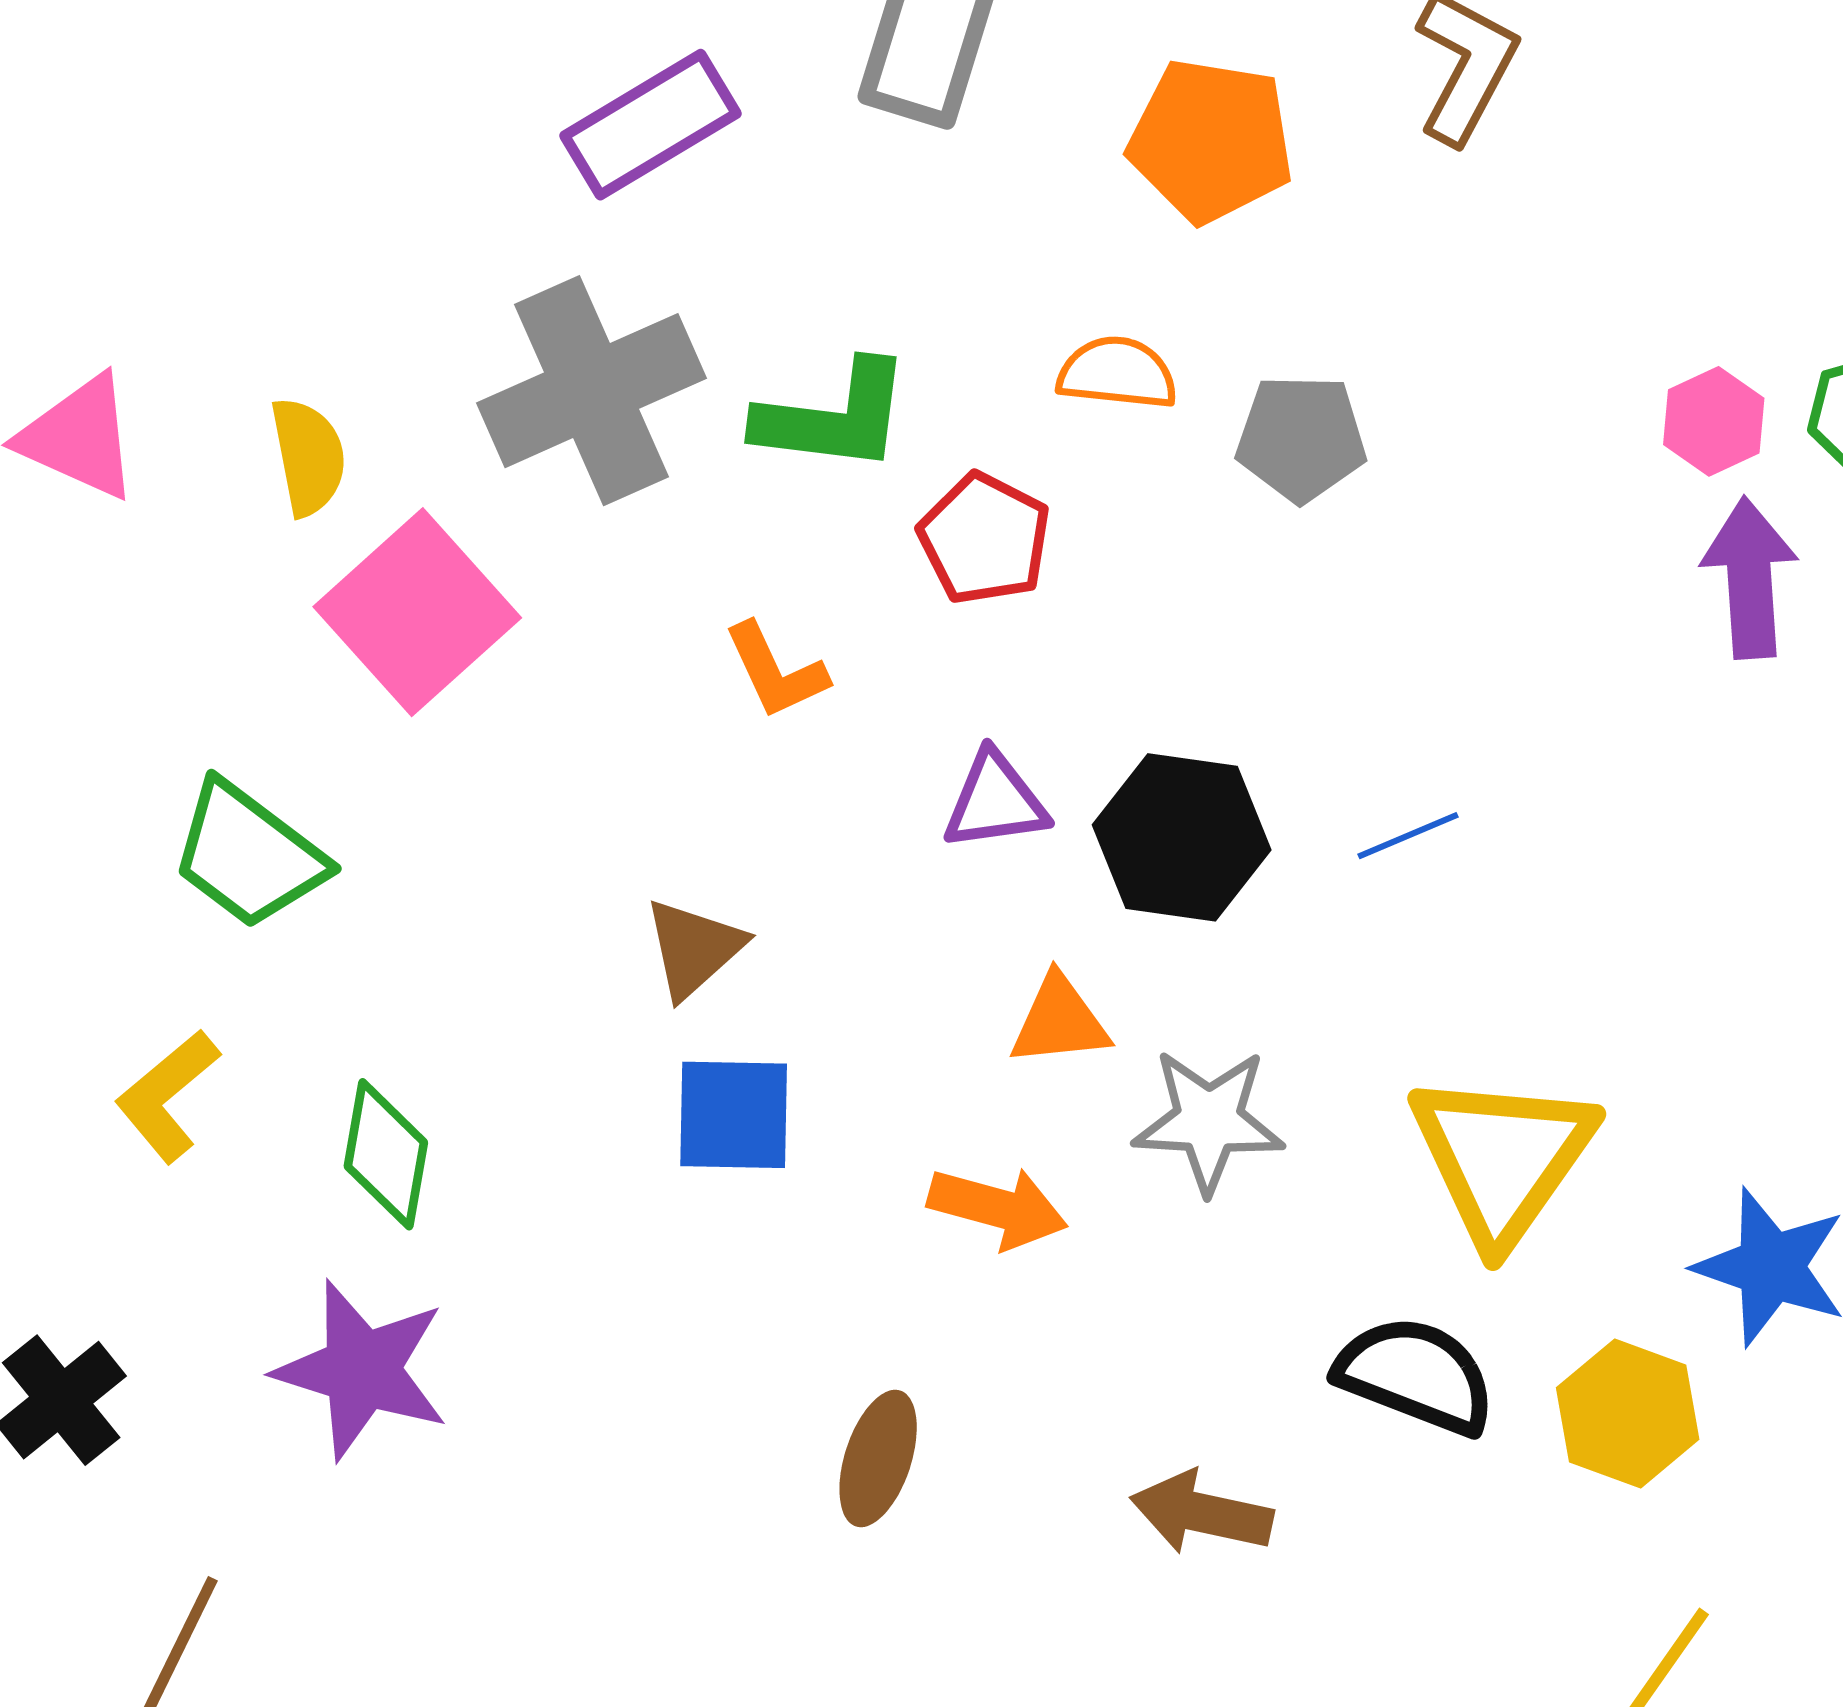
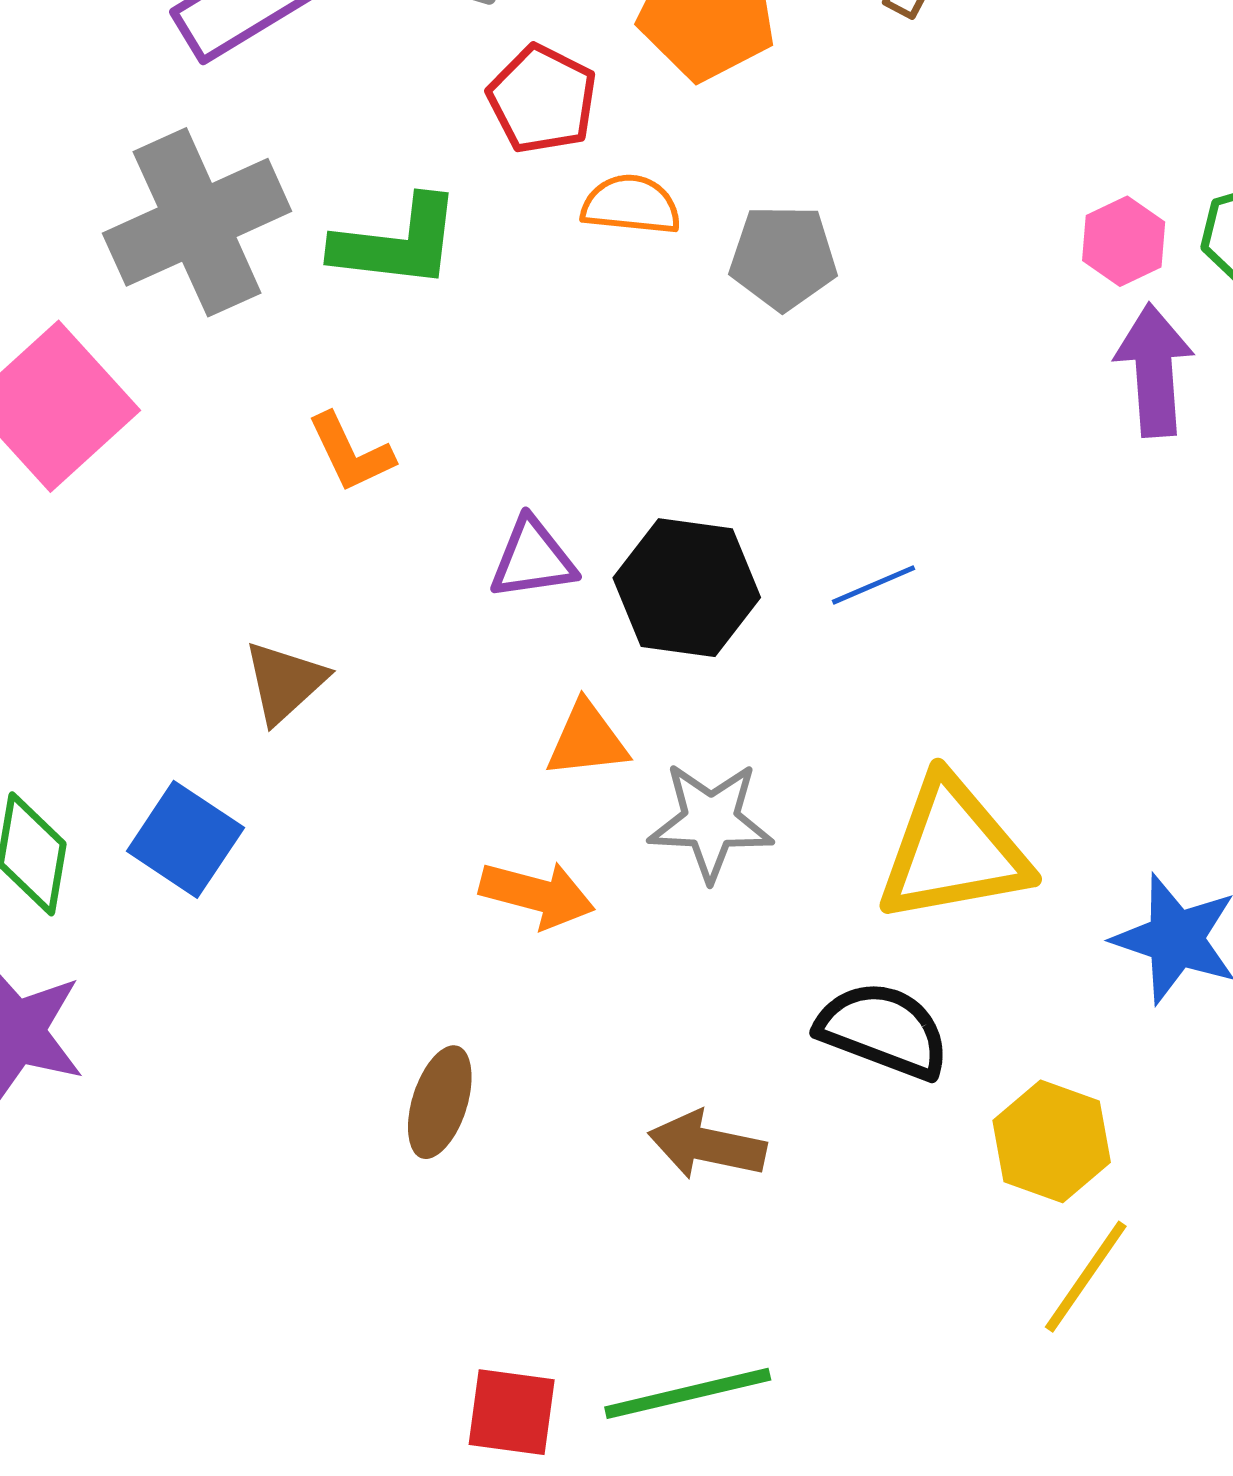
red pentagon: (984, 539) -> (542, 99), moved
blue square: (734, 1115) -> (185, 839), moved, turned 33
yellow triangle: (1502, 1158) -> (953, 850), turned 45
yellow hexagon: (1628, 1413) -> (1052, 1141), moved

